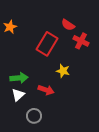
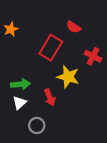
red cross: (81, 41) -> (93, 56), moved
yellow star: (63, 71) -> (68, 77), size x1.5
red arrow: (46, 90) -> (50, 97), turned 49

